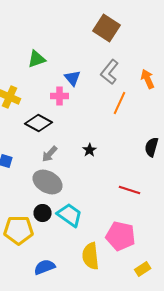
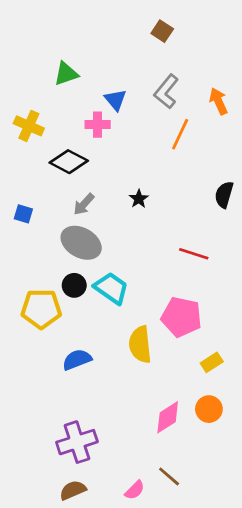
brown square: (107, 28) -> (162, 31), size x0.6

